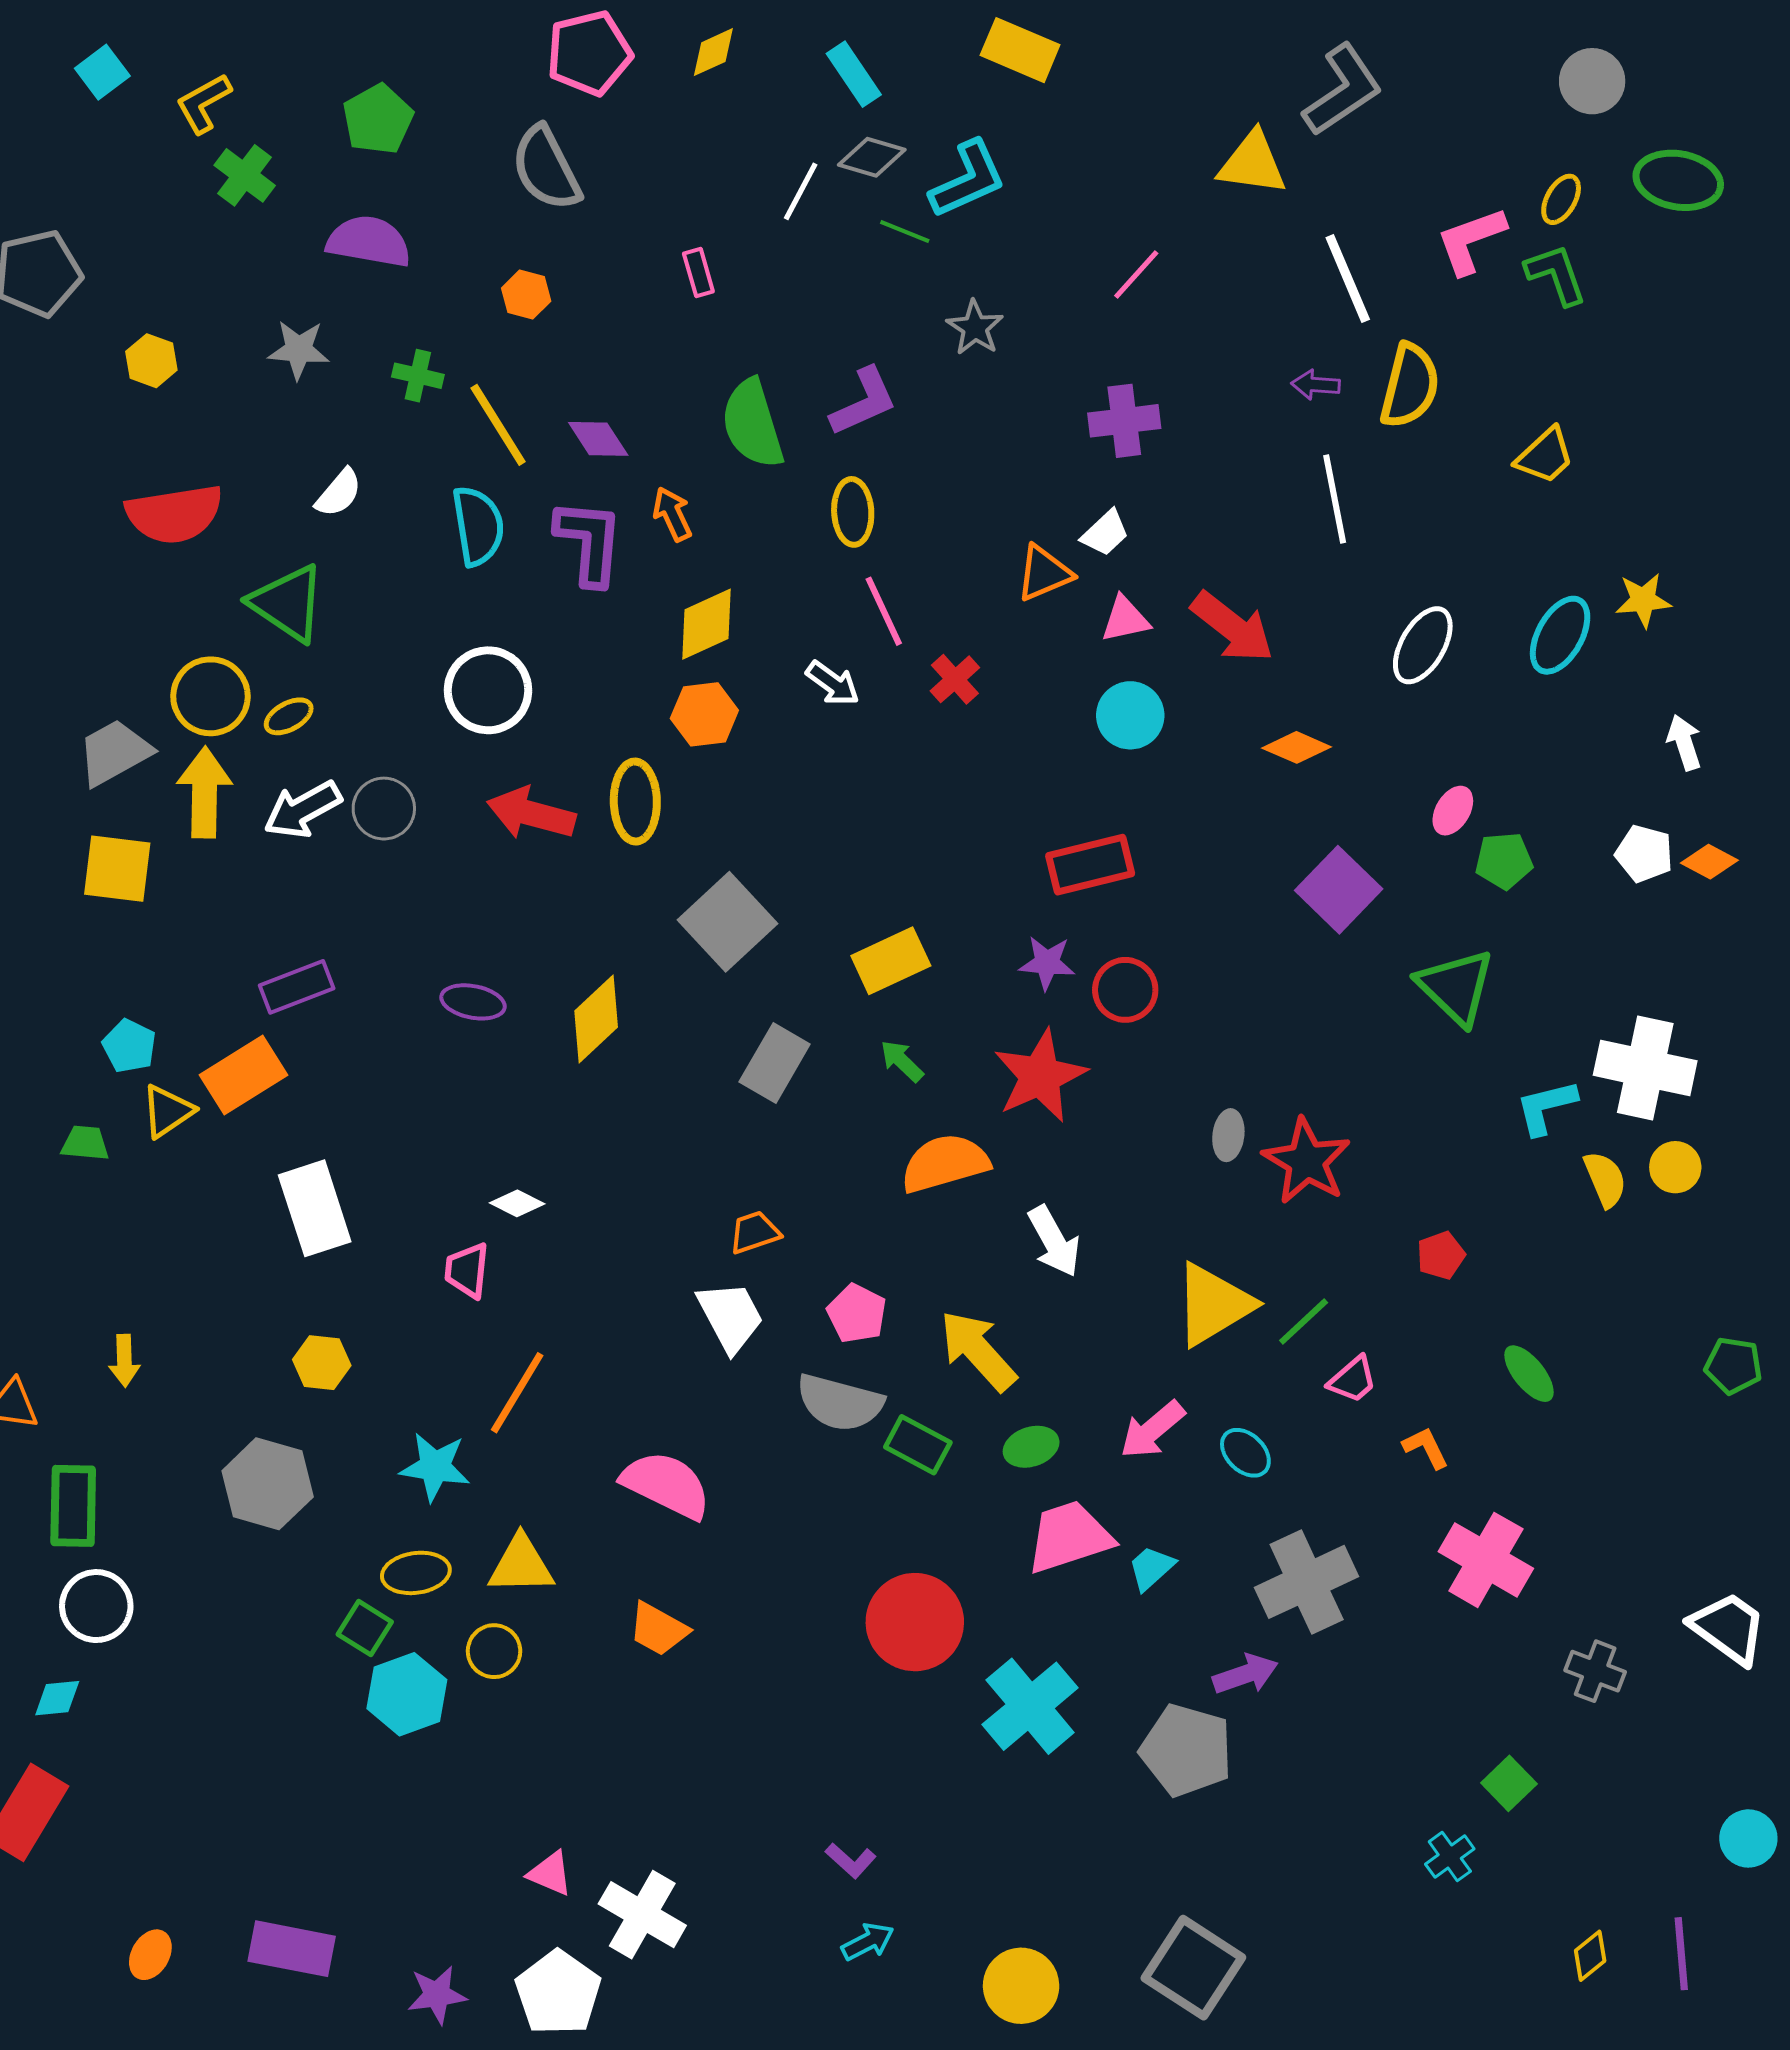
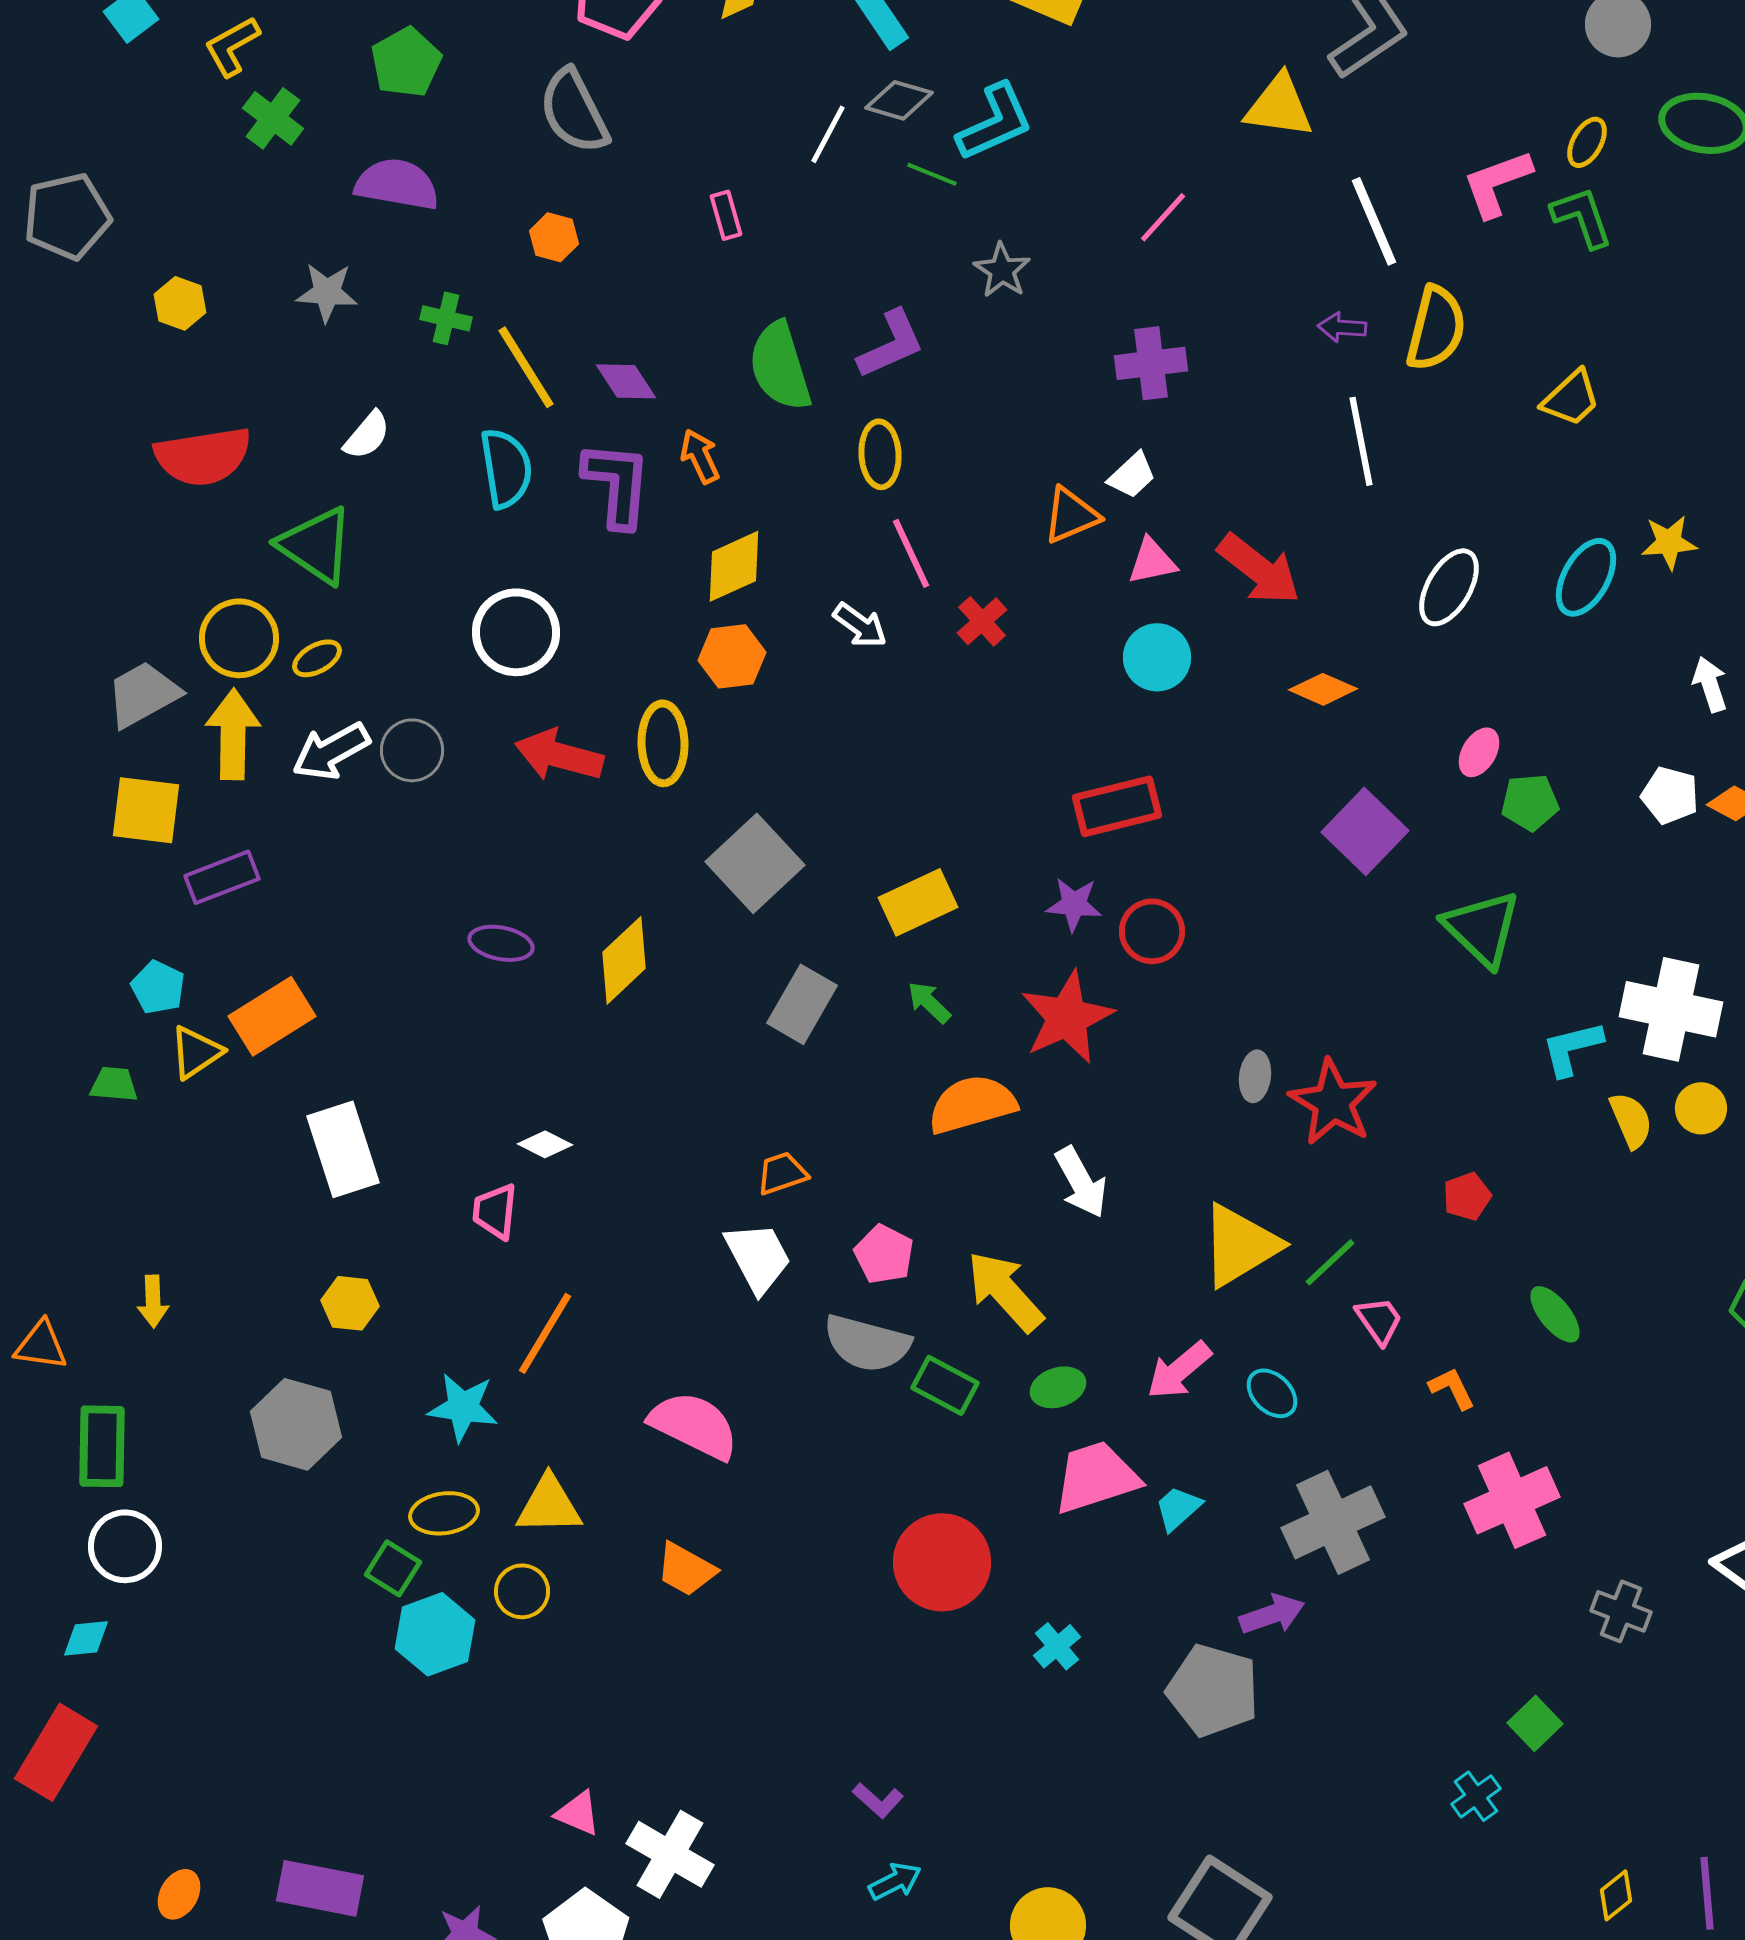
purple rectangle: (297, 987) -> (222, 877), moved
pink trapezoid: (1353, 1380) -> (1379, 1320), turned -84
pink cross: (1486, 1560) -> (1512, 1500), turned 36
cyan cross: (1030, 1706) -> (1057, 1646), size x0.5

